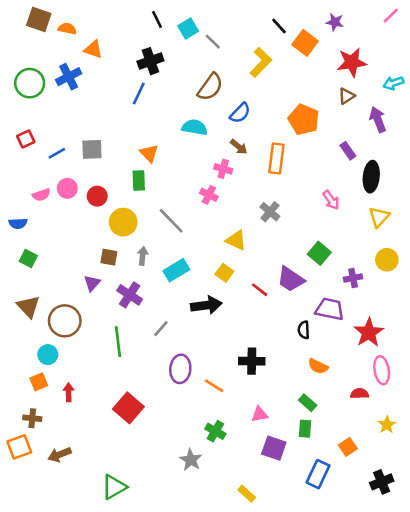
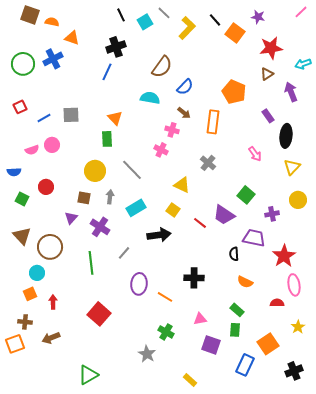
gray line: (213, 42) -> (164, 13), moved
yellow L-shape: (261, 62) -> (187, 28), moved
red circle: (97, 196) -> (46, 187), moved
orange square: (348, 447) -> (268, 344), size x1.5
brown arrow: (60, 455) -> (51, 338), moved

